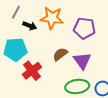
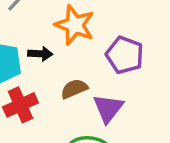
black arrow: (30, 26) -> (40, 54), moved, turned -32

